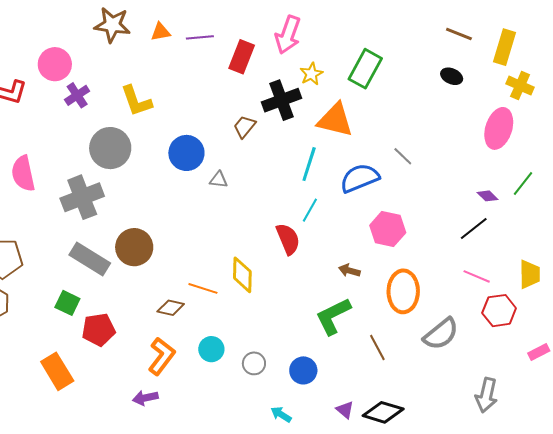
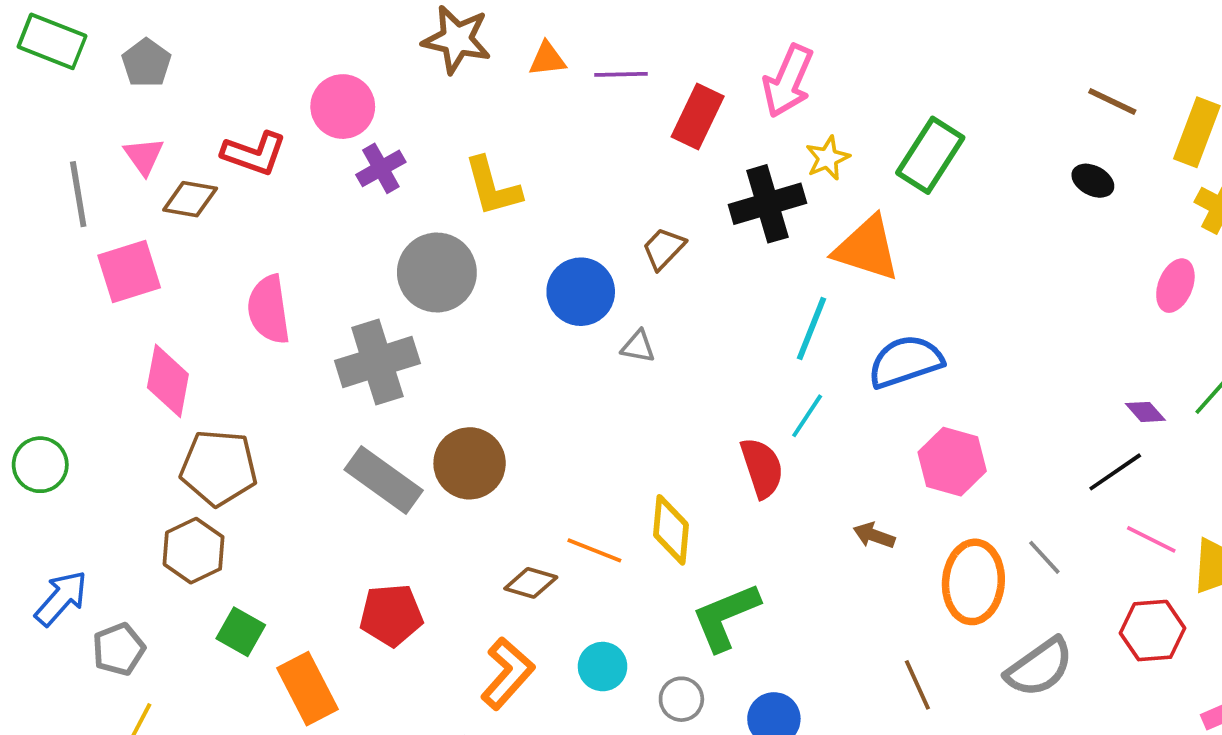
brown trapezoid: (244, 127) -> (664, 248), moved
pink ellipse: (499, 128) -> (1175, 286), size x0.7
gray line: (403, 156) -> (1044, 557), moved
pink line: (477, 276) -> (1151, 539), moved
green square: (67, 303) -> (241, 632), moved
green L-shape: (333, 316) -> (725, 617), moved

